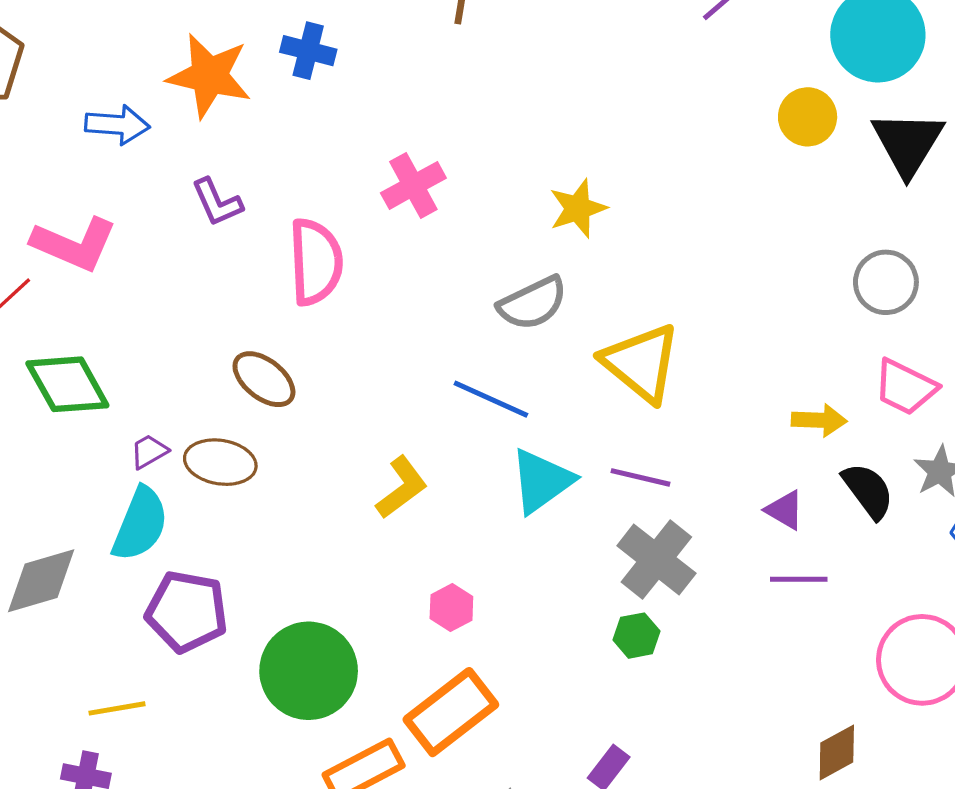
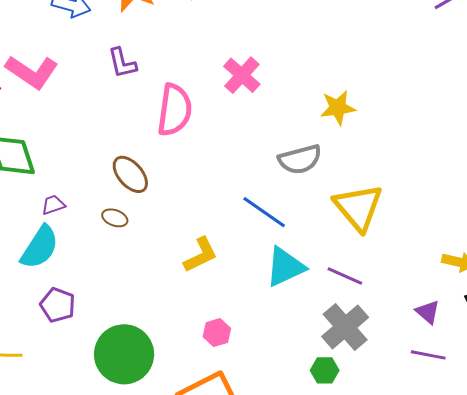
pink cross: (413, 185) -> (242, 75), turned -30
brown ellipse: (220, 462) -> (115, 218), moved, size x0.6
purple pentagon: (187, 612) -> (58, 305), size x0.7

